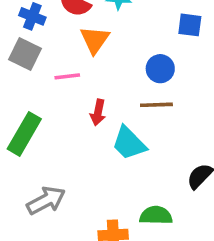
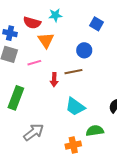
blue square: (190, 25) -> (97, 24), turned 32
brown line: (156, 105) -> (73, 72), moved
cyan trapezoid: (129, 143) -> (75, 107), moved

